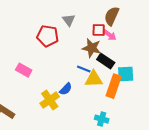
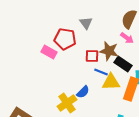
red square: (99, 30) -> (92, 56), moved
pink rectangle: (24, 70) -> (49, 52), moved

